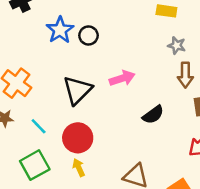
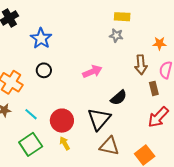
black circle: (89, 35) -> (44, 70), moved
gray star: (177, 45) -> (116, 35), moved
black triangle: (77, 90) -> (99, 119), moved

